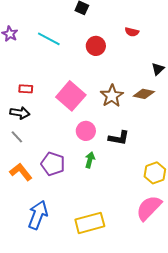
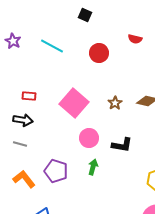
brown star: (112, 96) -> (115, 103), size x0.6
gray line: (17, 137) -> (20, 144), turned -32

